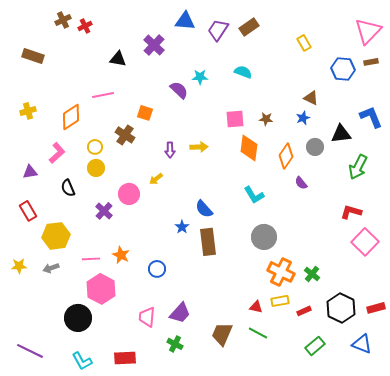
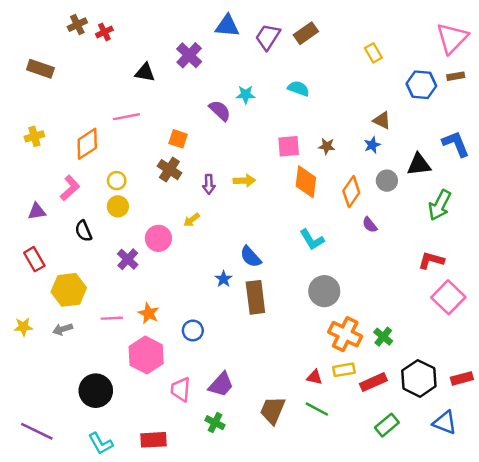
brown cross: (125, 135) -> (169, 170), moved
pink hexagon: (101, 289) -> (146, 355), moved
red rectangle: (304, 311) -> (373, 382), size x1.5

